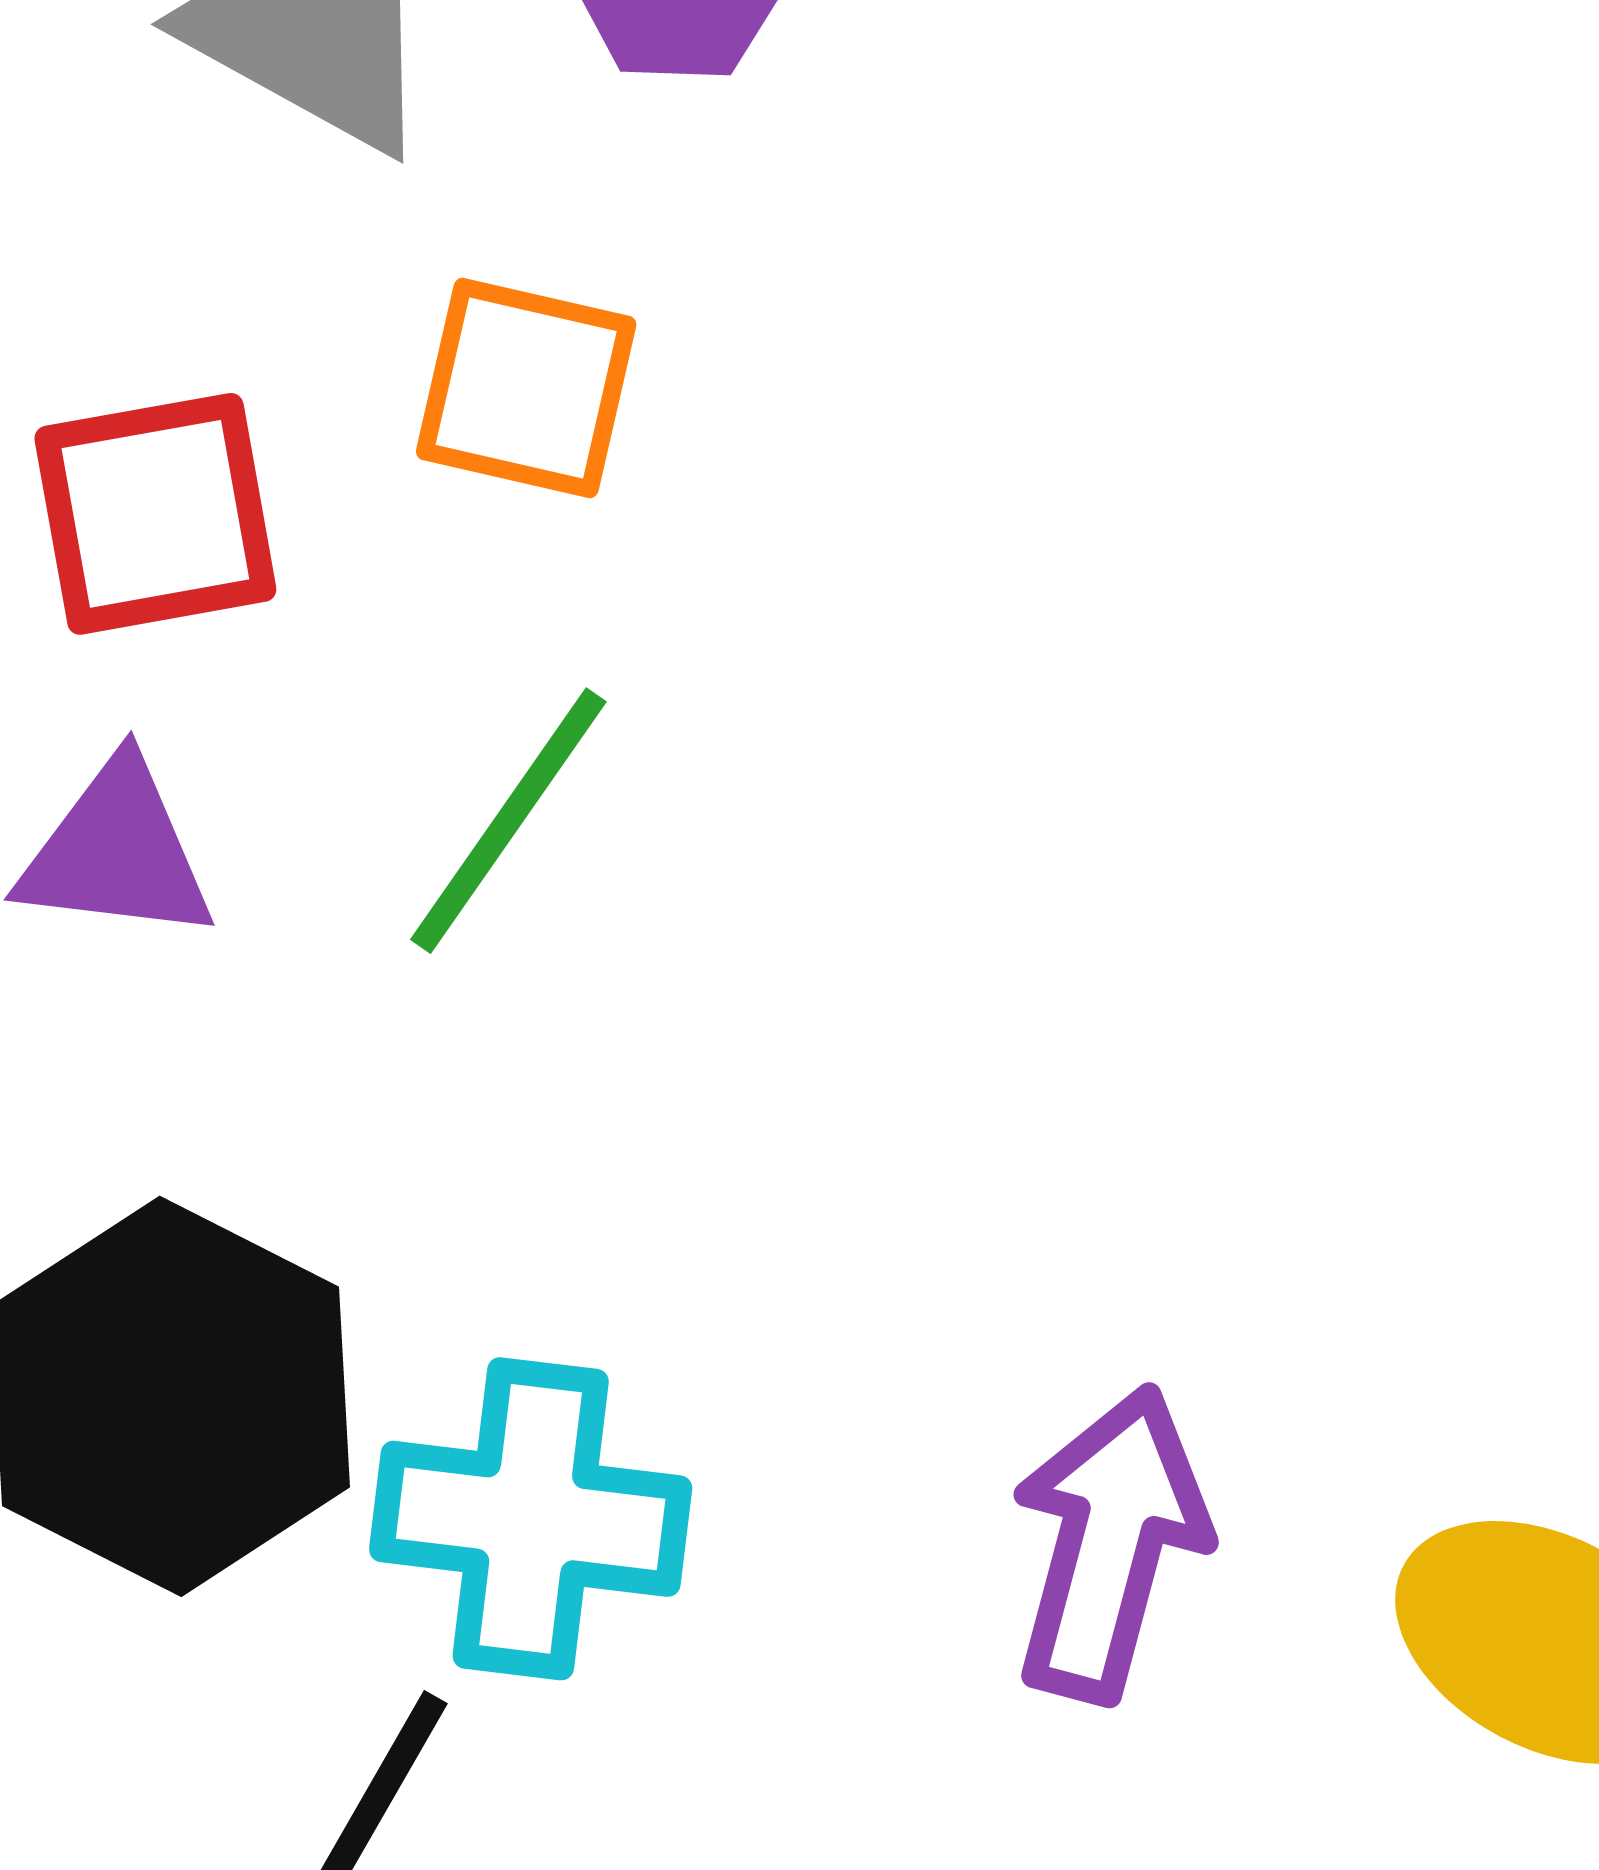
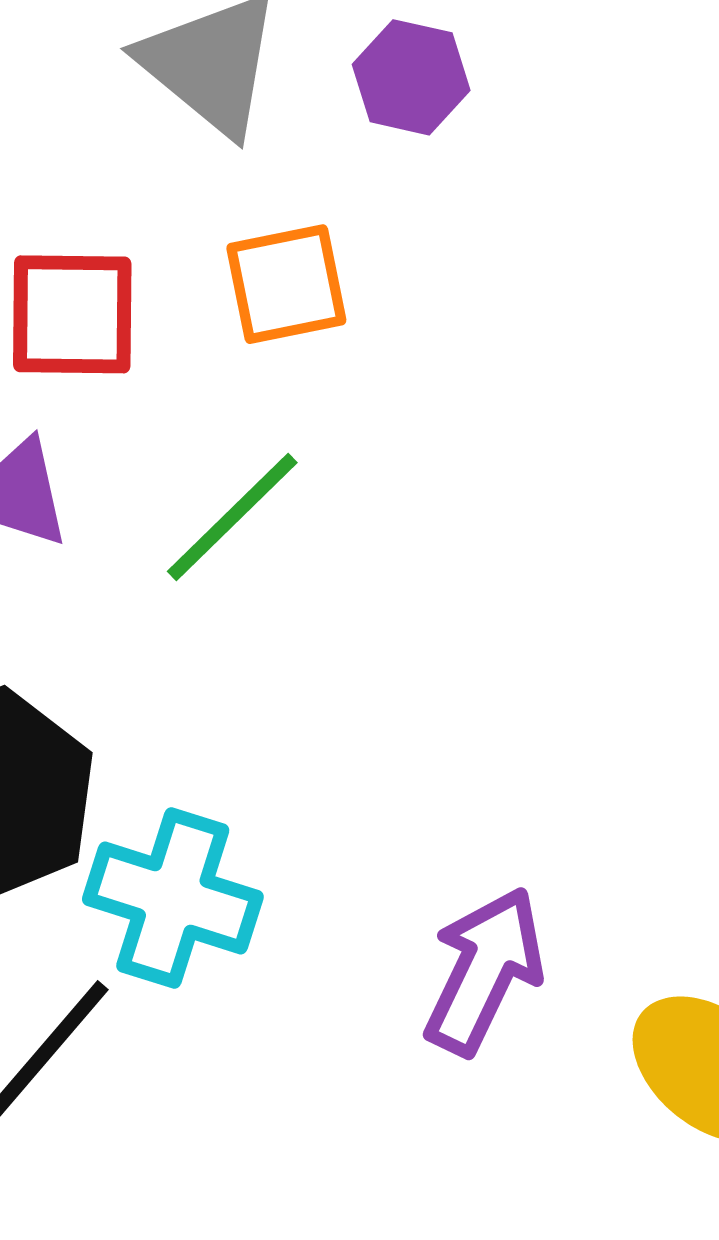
orange square: (526, 388) -> (286, 284), turned -35

